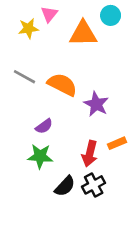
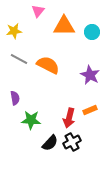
cyan circle: (111, 15) -> (92, 32), moved
yellow star: (28, 28) -> (14, 31), moved
purple star: (96, 104) -> (90, 75), moved
purple semicircle: (44, 126) -> (15, 98), moved, turned -64

